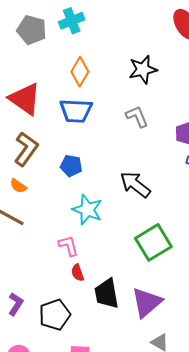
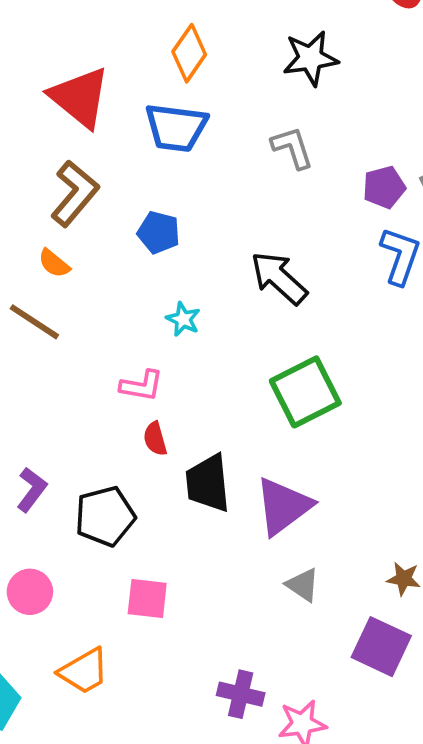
cyan star: (87, 210) -> (183, 319), size x0.6
pink L-shape: (68, 246) -> (142, 386), turned 110

